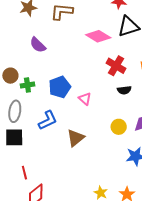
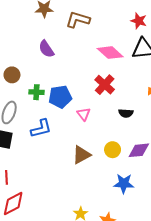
red cross: (116, 66) -> (105, 85), moved
green cross: (27, 85) -> (36, 92), moved
brown triangle: (75, 138) -> (81, 155), moved

